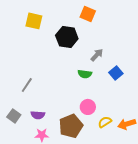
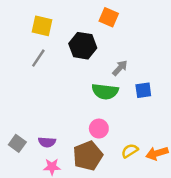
blue square: (116, 73) -> (143, 90), turned 32
green semicircle: (85, 74) -> (105, 91), size x1.5
gray line: (27, 85) -> (38, 58), moved
pink circle: (88, 107) -> (99, 129), moved

